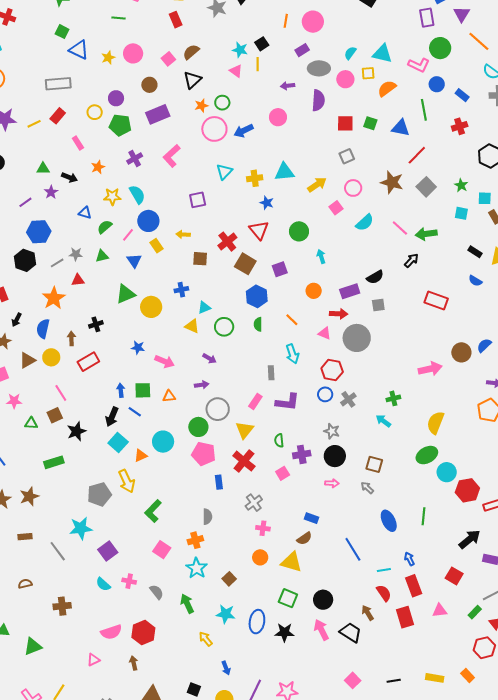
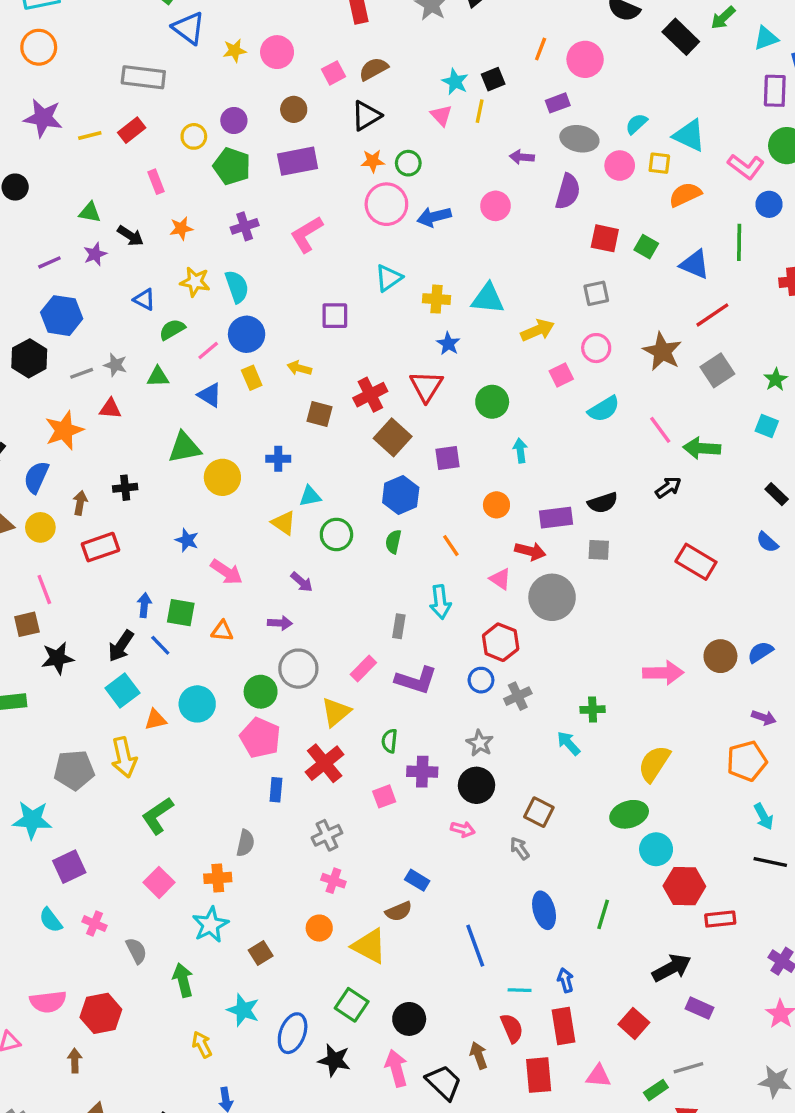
blue triangle: (134, 261) -> (210, 395), turned -35

